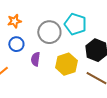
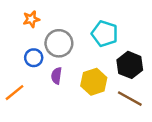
orange star: (14, 21) -> (31, 19), moved
gray circle: (49, 32) -> (59, 43), moved

